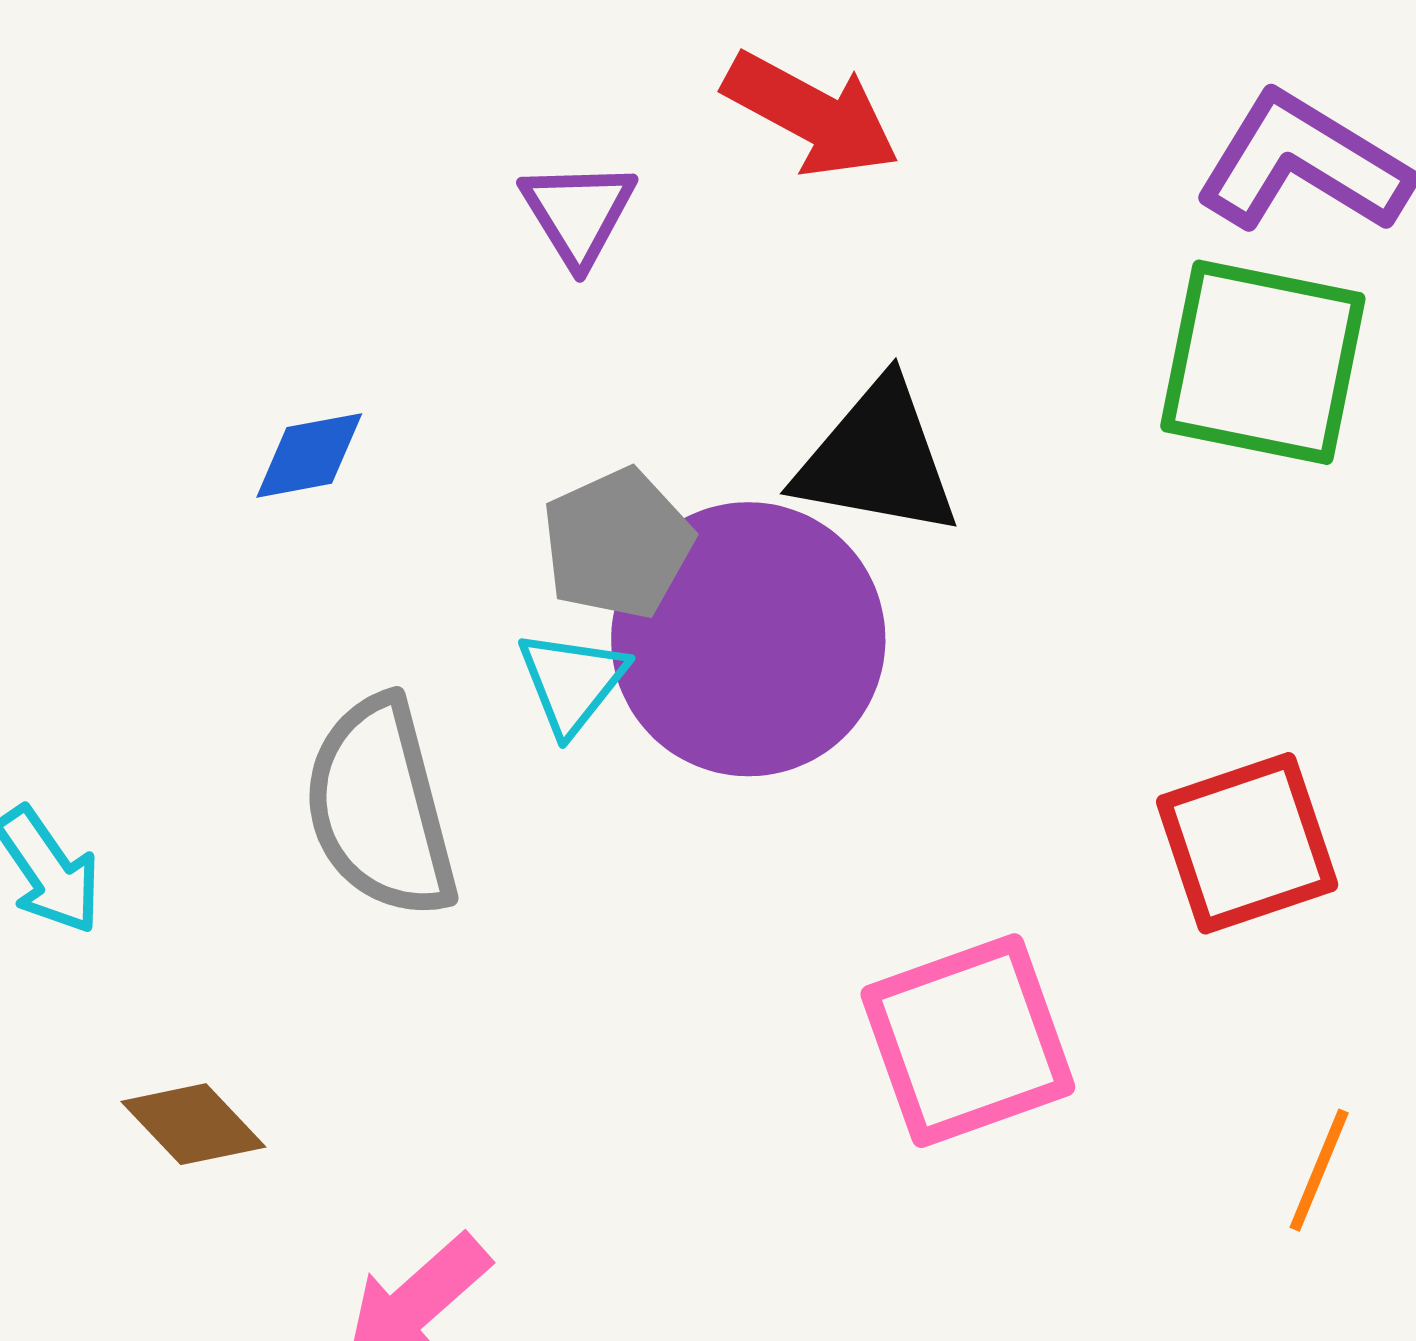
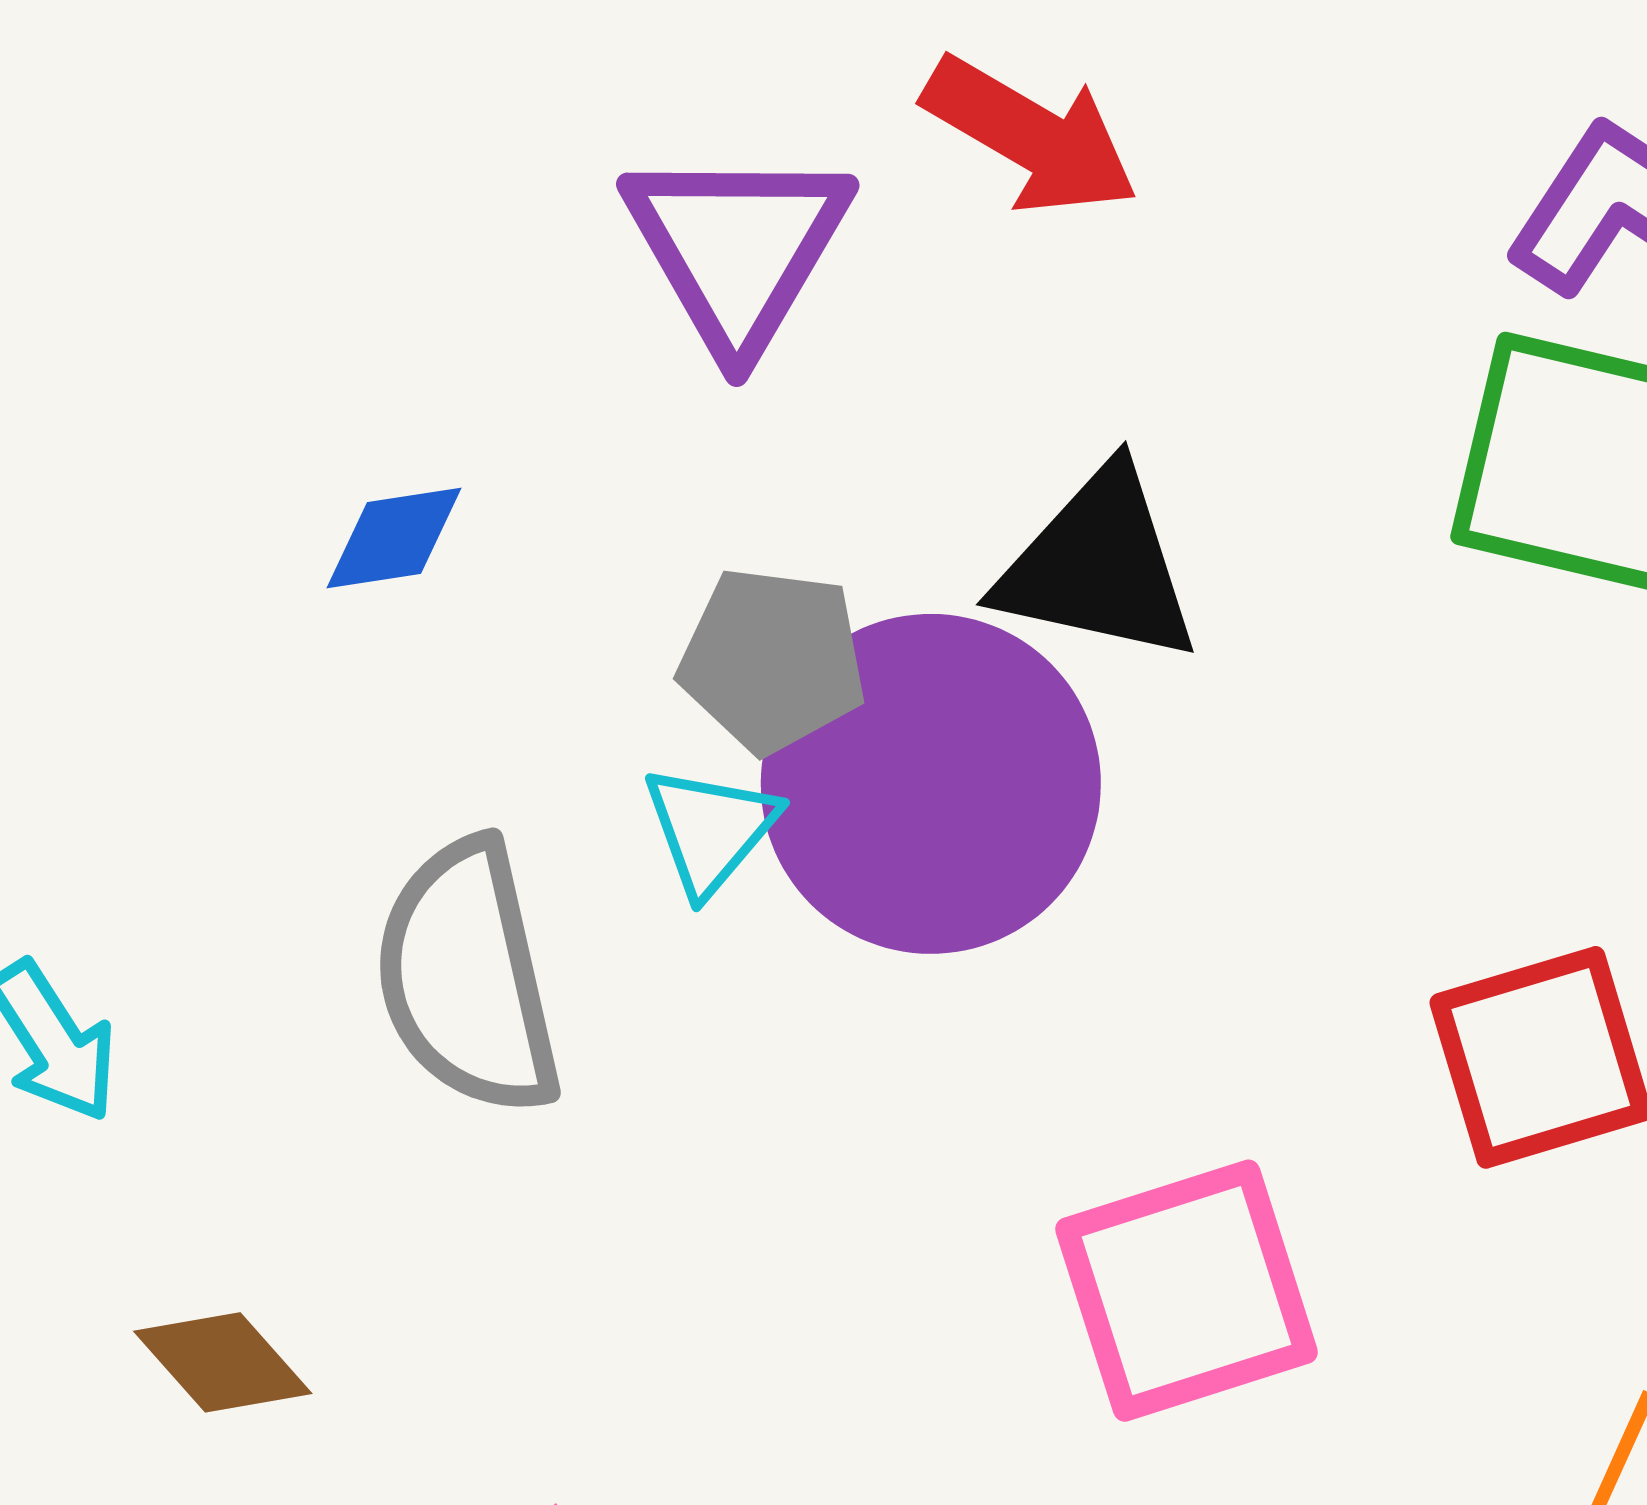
purple triangle: (578, 213) -> (737, 248), size x1.6
gray pentagon: (617, 544) -> (772, 660), turned 30

